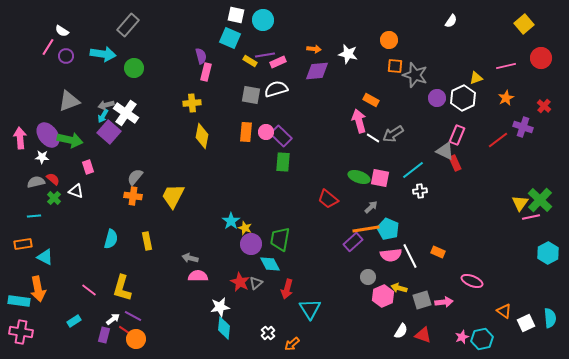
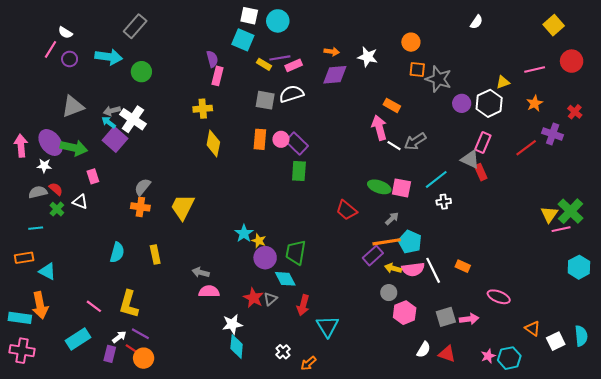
cyan arrow: (103, 116) -> (109, 122), turned 96
yellow arrow: (399, 288) -> (393, 268), moved
cyan rectangle: (74, 321) -> (78, 339), size x1.6

